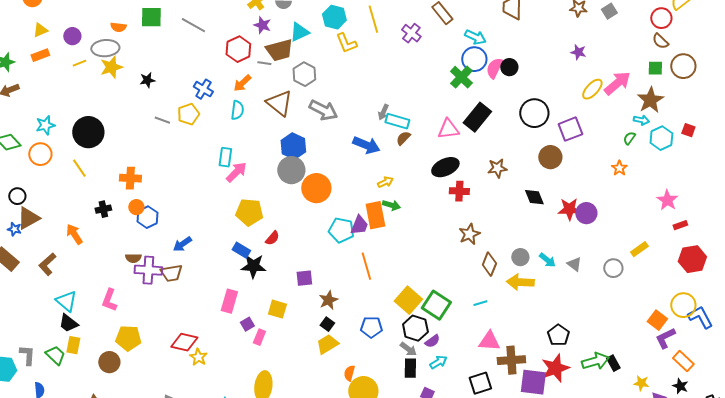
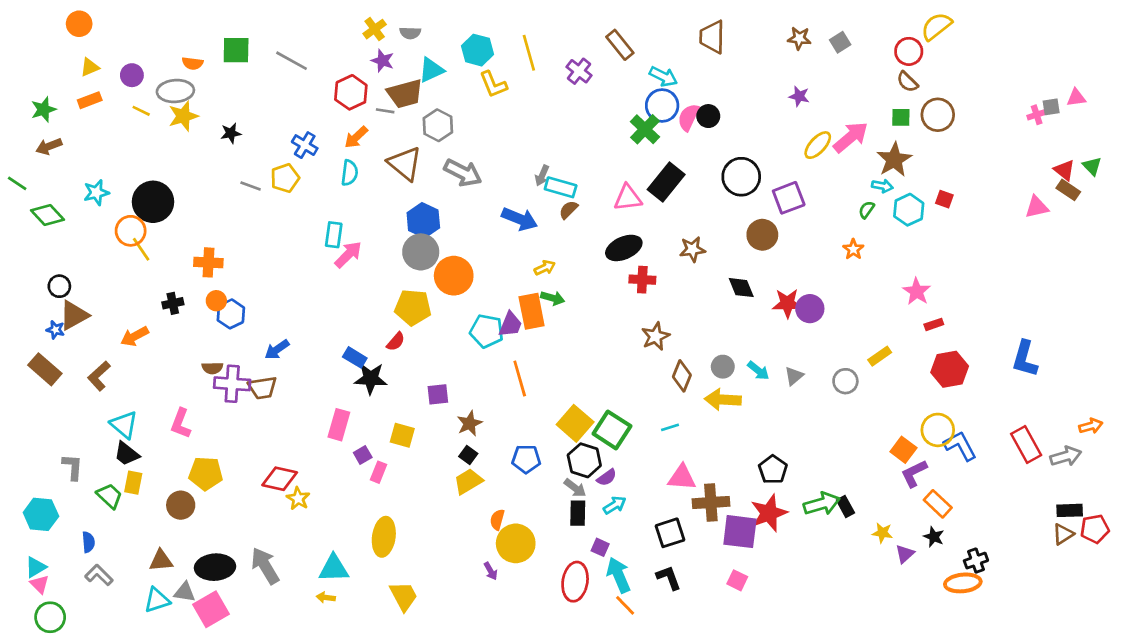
yellow line: (79, 63) -> (141, 111), turned 48
orange circle: (40, 154) -> (131, 231), moved
yellow pentagon: (249, 212) -> (413, 307), moved
orange arrow: (74, 234) -> (135, 336), turned -85
gray triangle: (574, 264) -> (794, 376), turned 42
gray L-shape: (27, 355) -> (73, 467), moved

